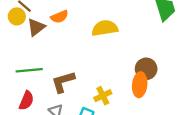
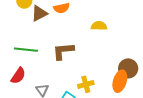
yellow semicircle: (105, 28) -> (99, 26), size x0.7
brown L-shape: (63, 82) -> (63, 51), moved

